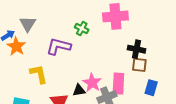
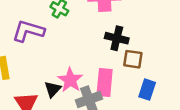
black cross: (136, 49) -> (117, 38), moved
black triangle: (79, 90) -> (53, 89), turned -40

